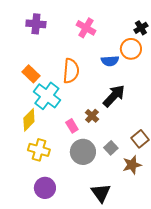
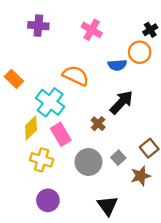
orange semicircle: (71, 71) -> (76, 76), turned -70
orange rectangle: (31, 74) -> (14, 79), moved
pink rectangle: (72, 126) -> (61, 134), moved, size x1.5

